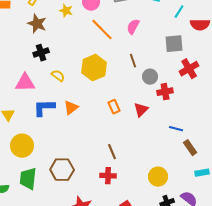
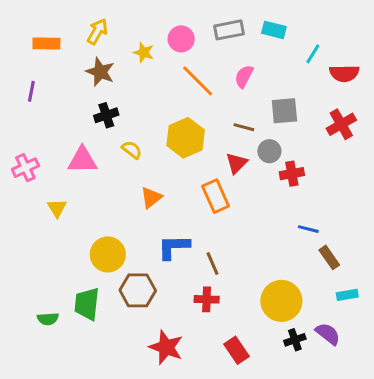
gray square: (174, 44) -> (284, 111), moved
brown line: (133, 61) -> (244, 127), turned -56
red cross: (189, 69) -> (341, 124), moved
orange rectangle: (114, 107) -> (216, 196), size x1.5
blue L-shape: (44, 108) -> (174, 247), moved
red triangle: (141, 110) -> (236, 163), moved
yellow circle: (22, 146) -> (108, 254), moved
yellow circle: (158, 177) -> (281, 301), size x1.4

